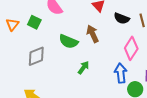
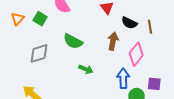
brown arrow: (93, 34) -> (113, 41), moved, turned 30
green arrow: (83, 68) -> (86, 69), turned 72

